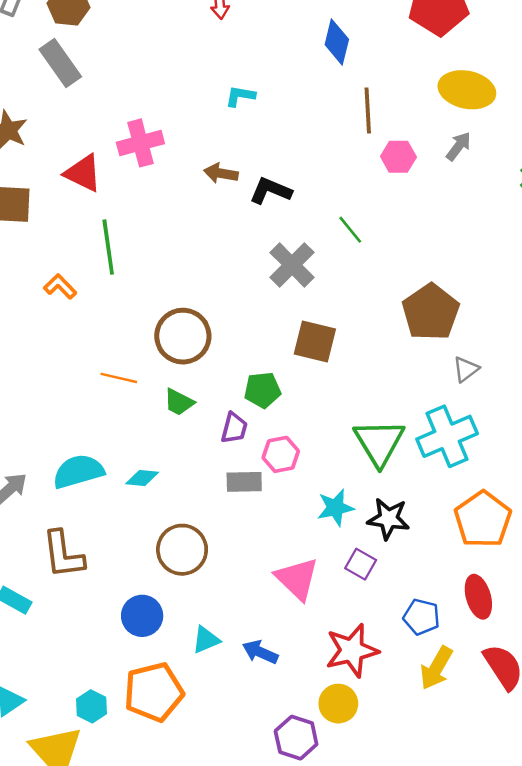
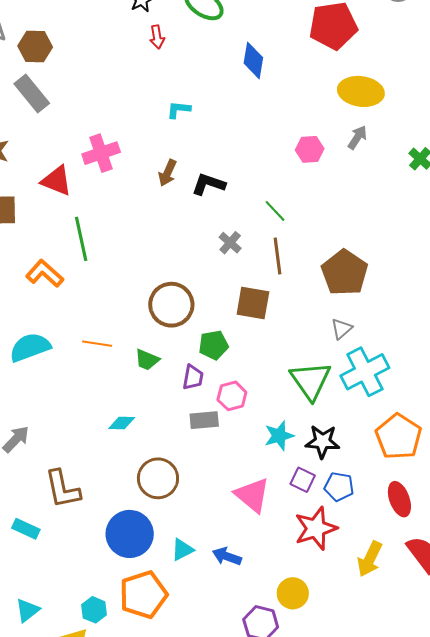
brown line: (368, 111) -> (277, 256), moved
brown arrow: (221, 173) -> (168, 173), turned -72
gray cross: (292, 265) -> (230, 243), size x0.6
orange L-shape: (60, 287) -> (45, 273), size x1.4
brown circle: (183, 336) -> (171, 305), moved
gray triangle: (466, 369) -> (342, 329), moved
cyan semicircle: (78, 471) -> (30, 347), moved
blue circle: (142, 616) -> (130, 534), size x1.4
blue pentagon: (422, 617) -> (339, 487), moved
red star: (352, 650) -> (316, 528), moved

